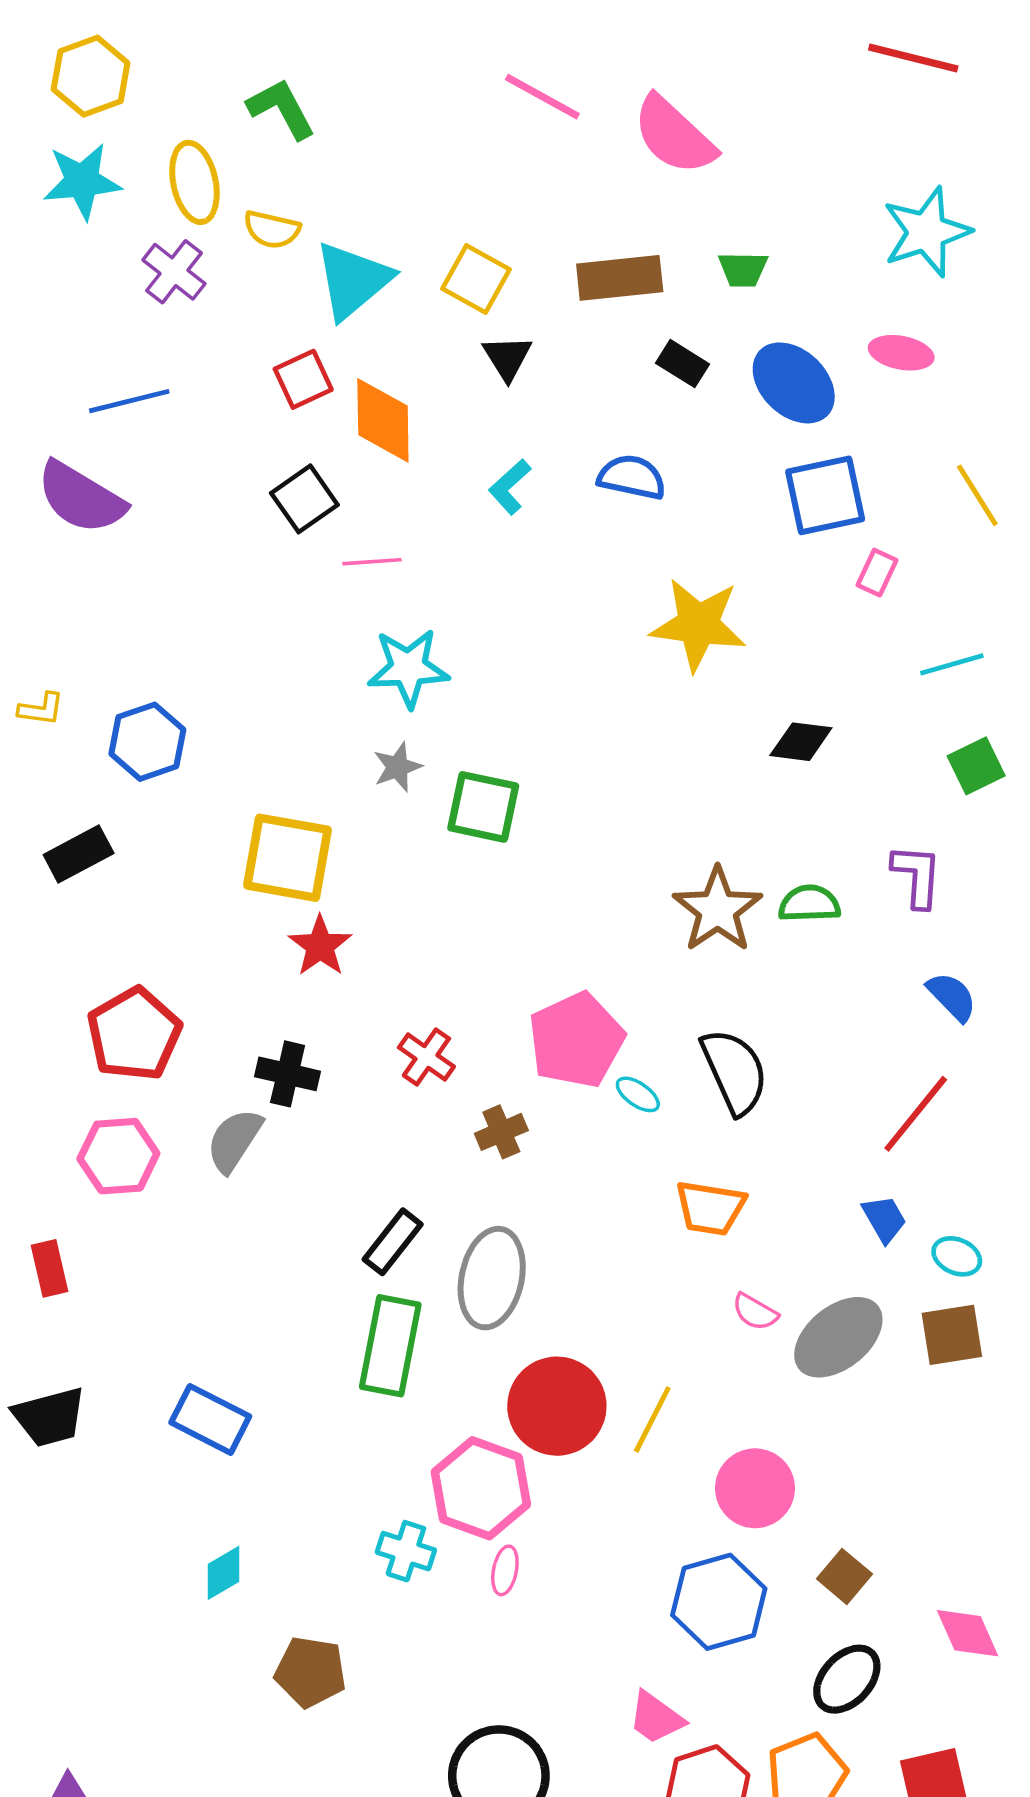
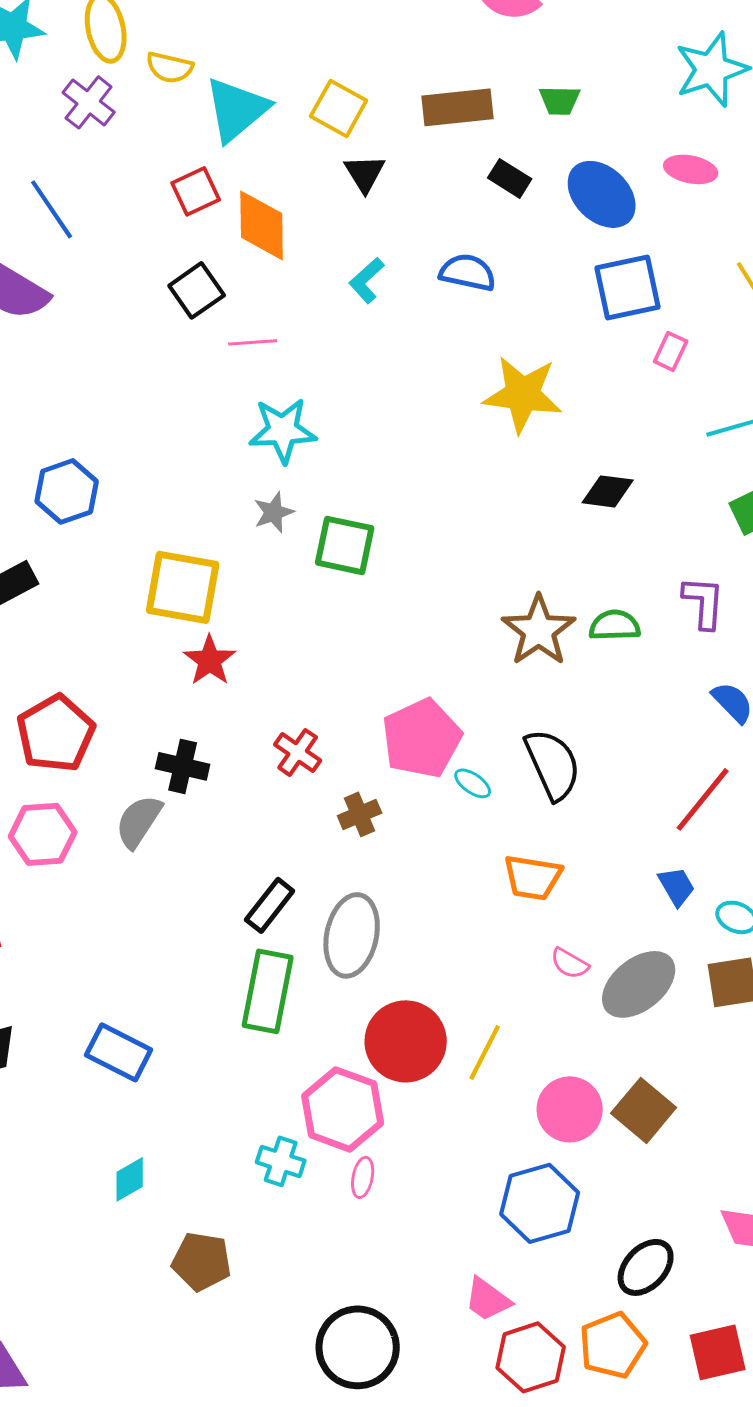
blue line: (129, 401) -> (52, 209), turned 70
brown square: (844, 1576) -> (644, 1110), moved, size x1.4

